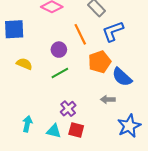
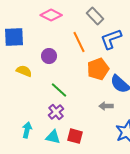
purple circle: (59, 50) -> (49, 56), moved
green line: (60, 73) -> (59, 90), moved, turned 72
purple cross: (68, 109) -> (56, 112), moved

